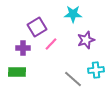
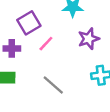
gray line: (73, 79) -> (53, 85), moved

